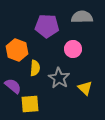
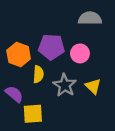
purple pentagon: (47, 26) -> (51, 47), moved
yellow triangle: (85, 88) -> (93, 86), moved

